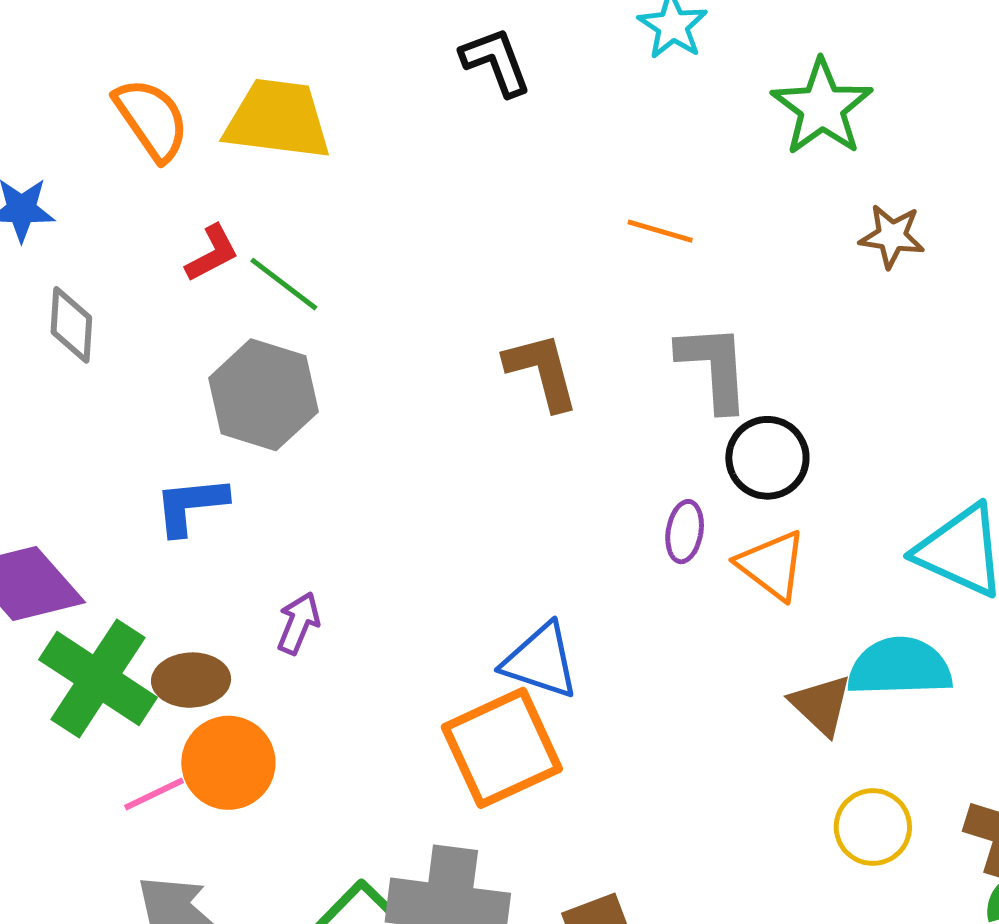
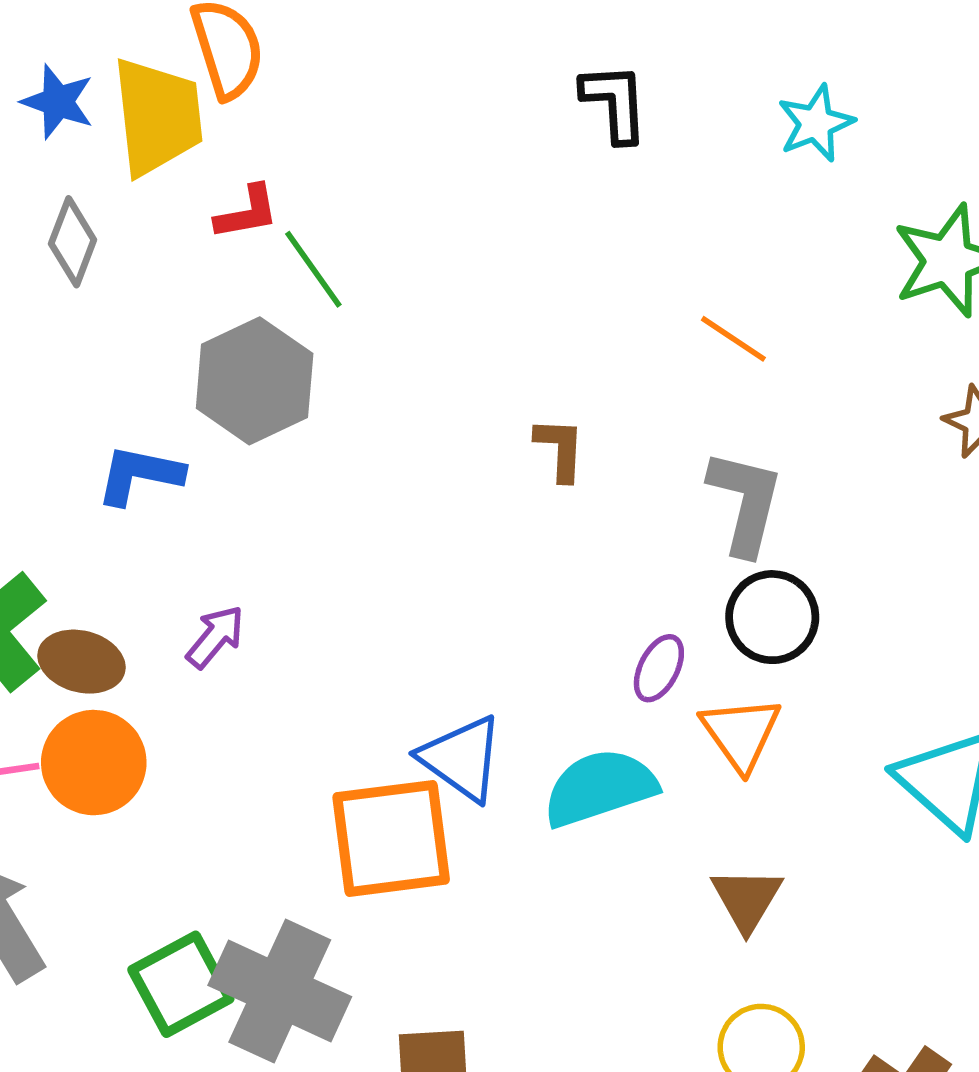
yellow trapezoid: (278, 119) -> (158, 116), moved, turned 59
brown L-shape: (542, 371) -> (560, 449), size x0.7
cyan semicircle: (900, 667) -> (600, 788), moved, turned -34

